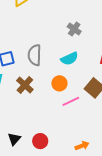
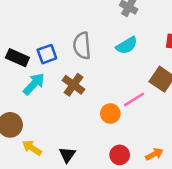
orange circle: (59, 83) -> (110, 114), moved
red circle: (40, 141) -> (120, 155), moved

